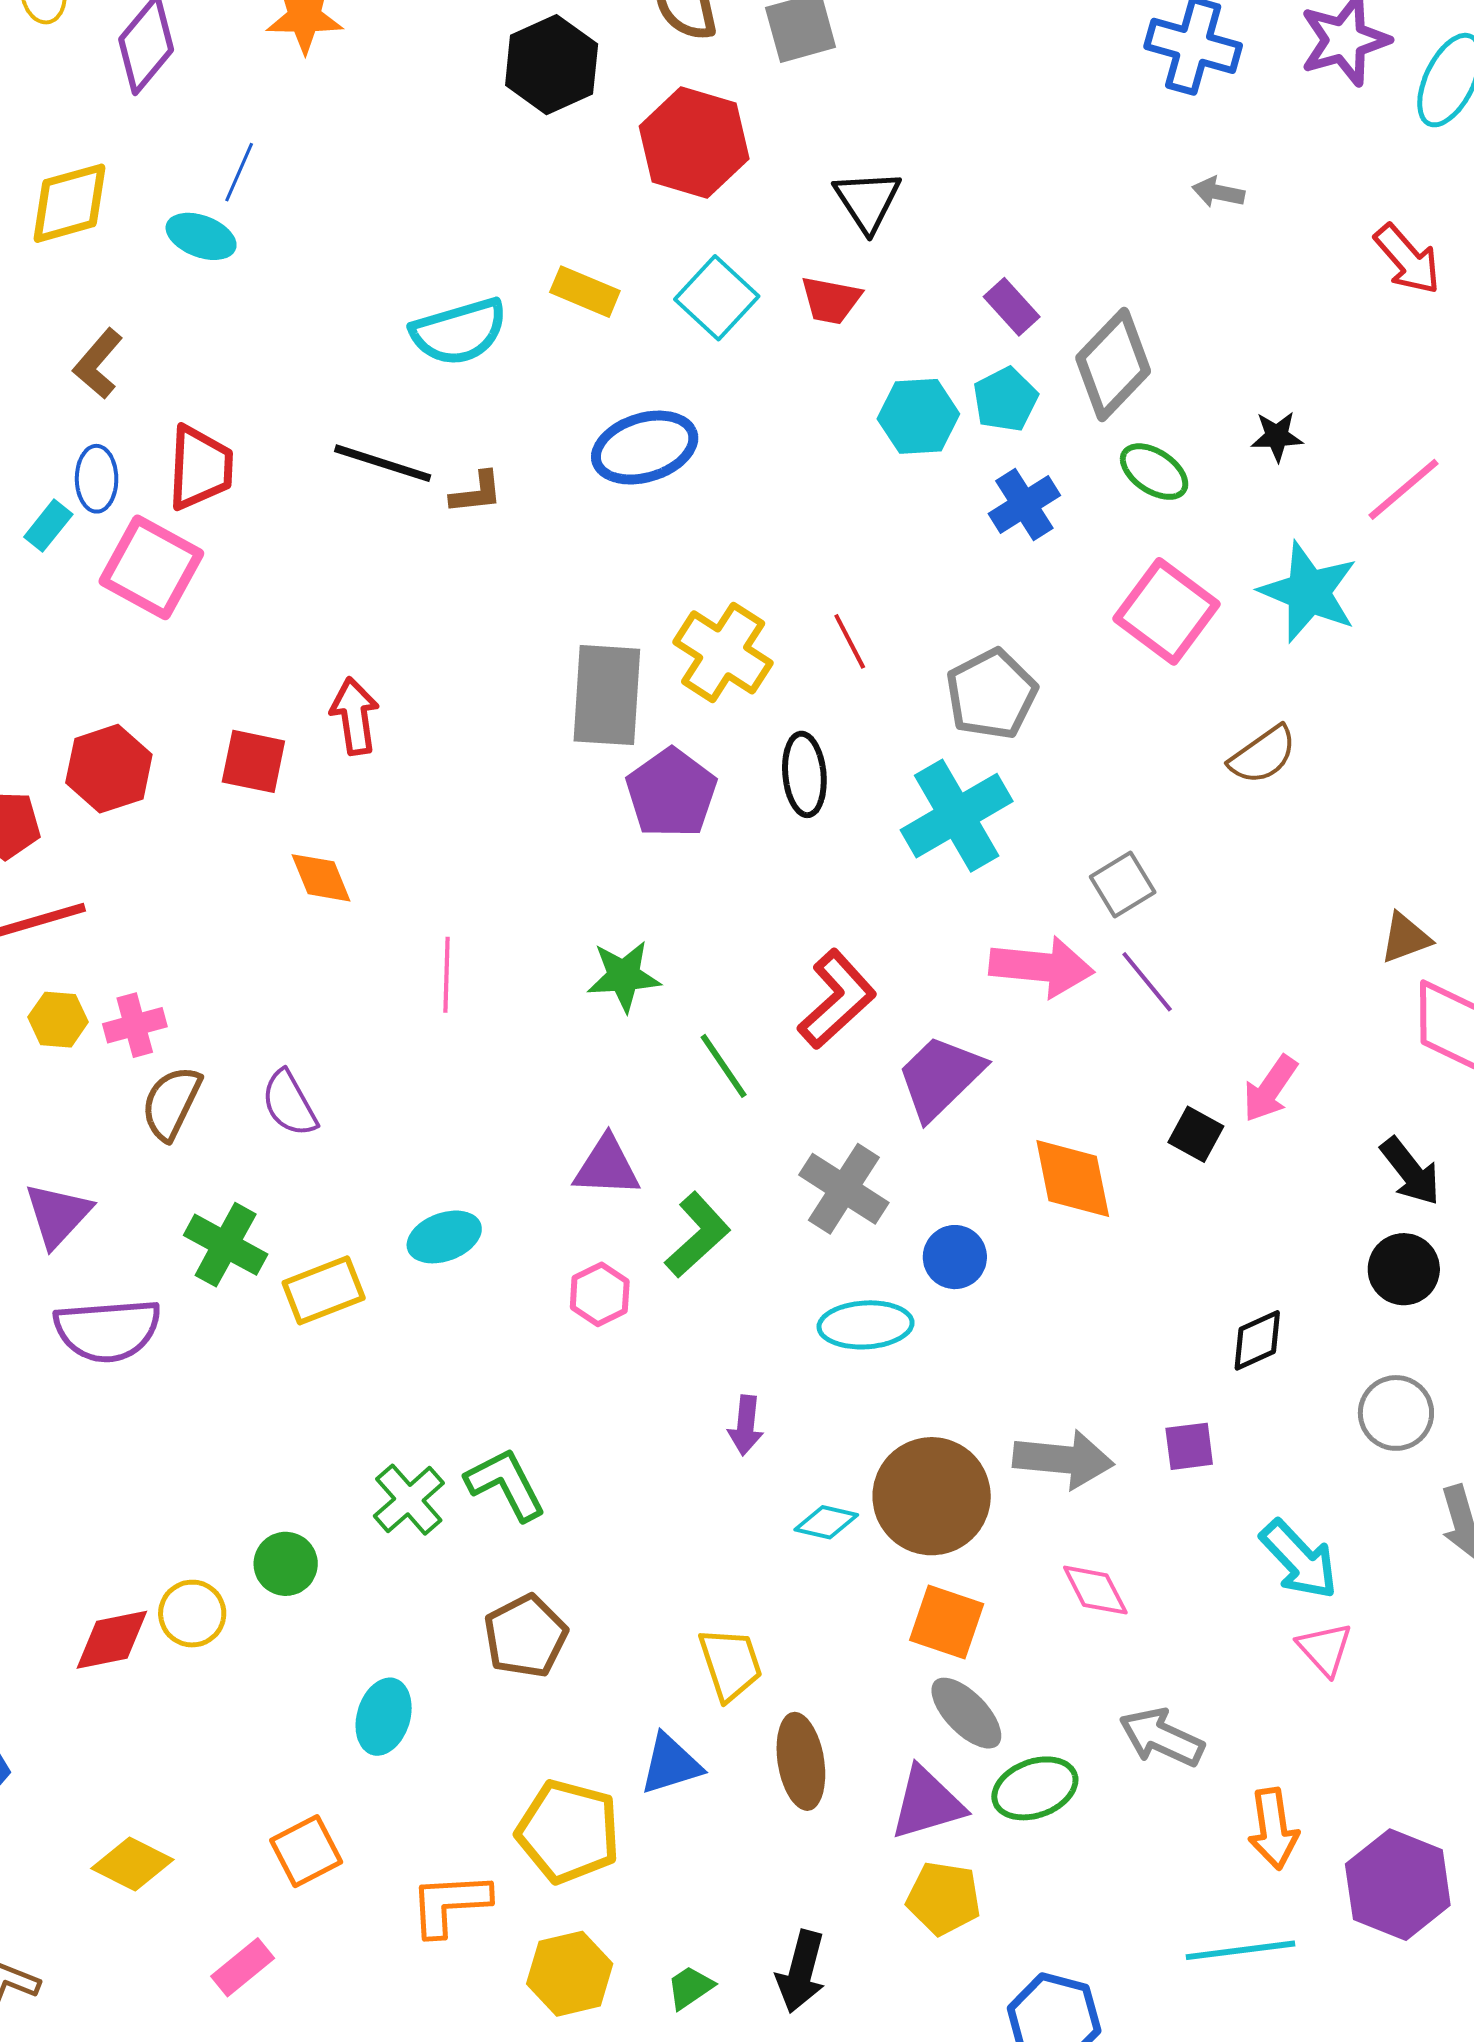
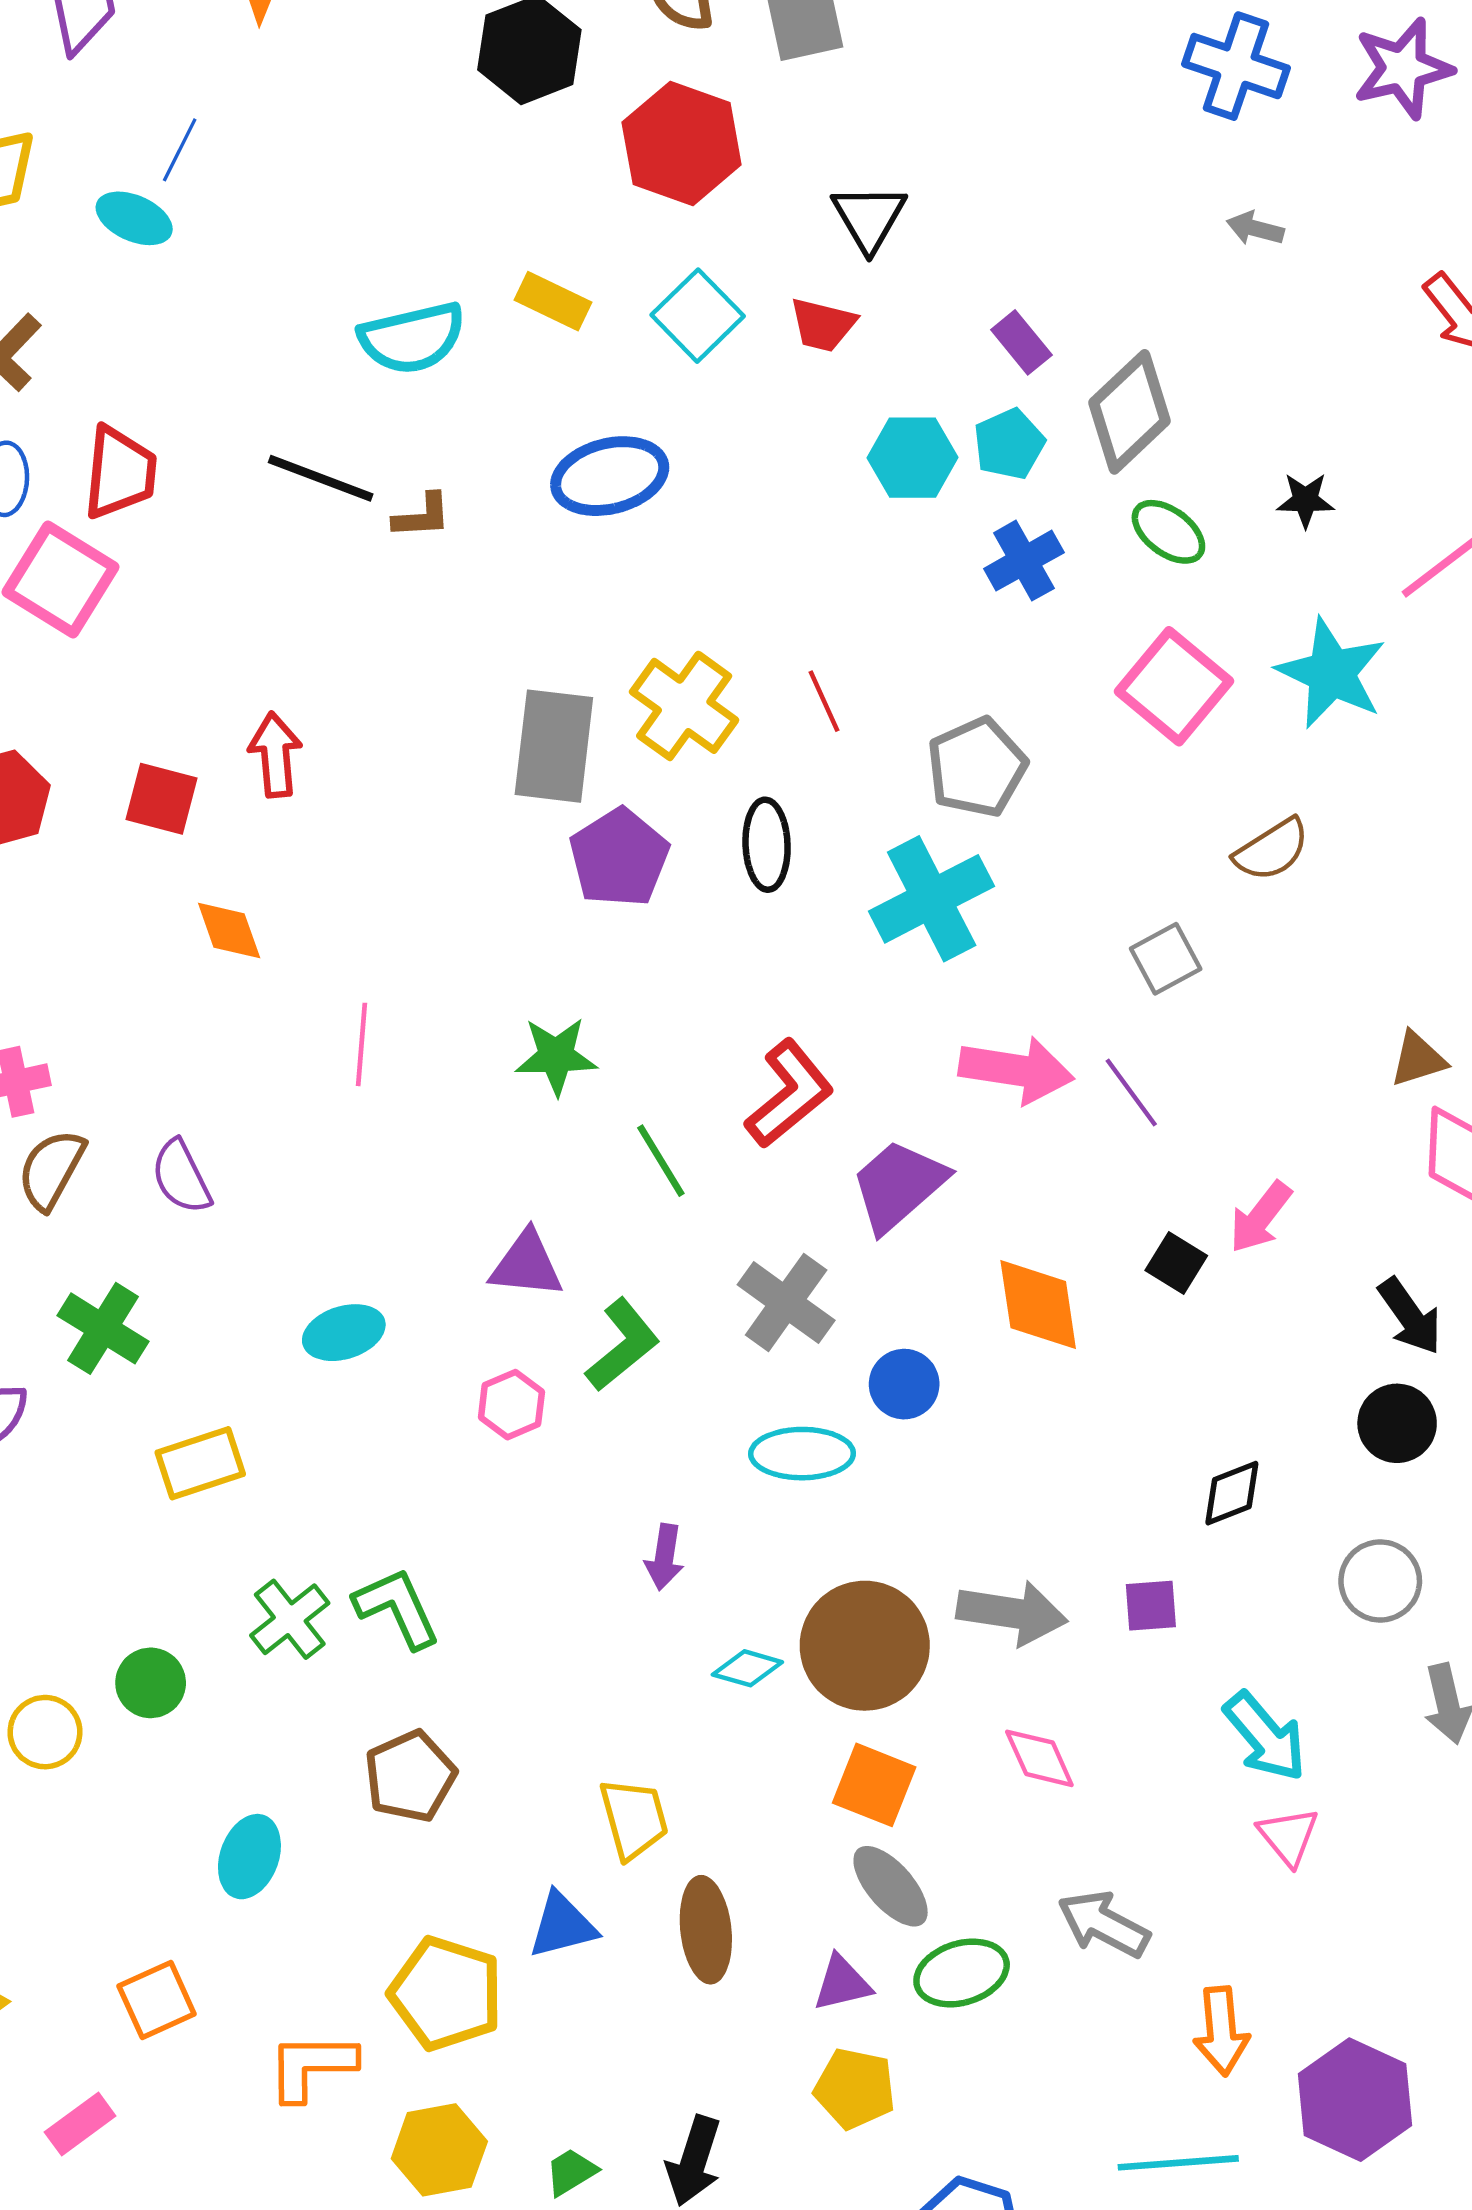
gray square: (1123, 885) -> (1166, 959), moved
yellow rectangle: (324, 1290) -> (200, 1463), moved
purple triangle: (927, 1803) -> (842, 1983), size x0.7

